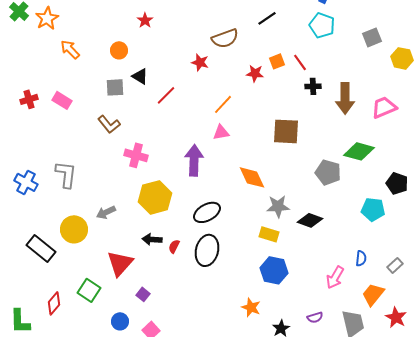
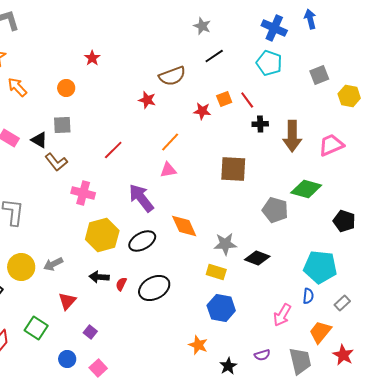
black triangle: (140, 76) -> (39, 140), moved
red line: (166, 95) -> (113, 150), moved
purple arrow: (194, 160) -> (141, 198), turned -40
orange diamond: (252, 177) -> (184, 226), moved
cyan pentagon: (373, 209) -> (320, 267), moved, size x1.4
gray arrow: (106, 212) -> (53, 264), moved
black ellipse: (207, 212) -> (142, 241), moved
black ellipse: (207, 250) -> (154, 288), turned 48
red triangle: (120, 263) -> (67, 301), size x0.7

